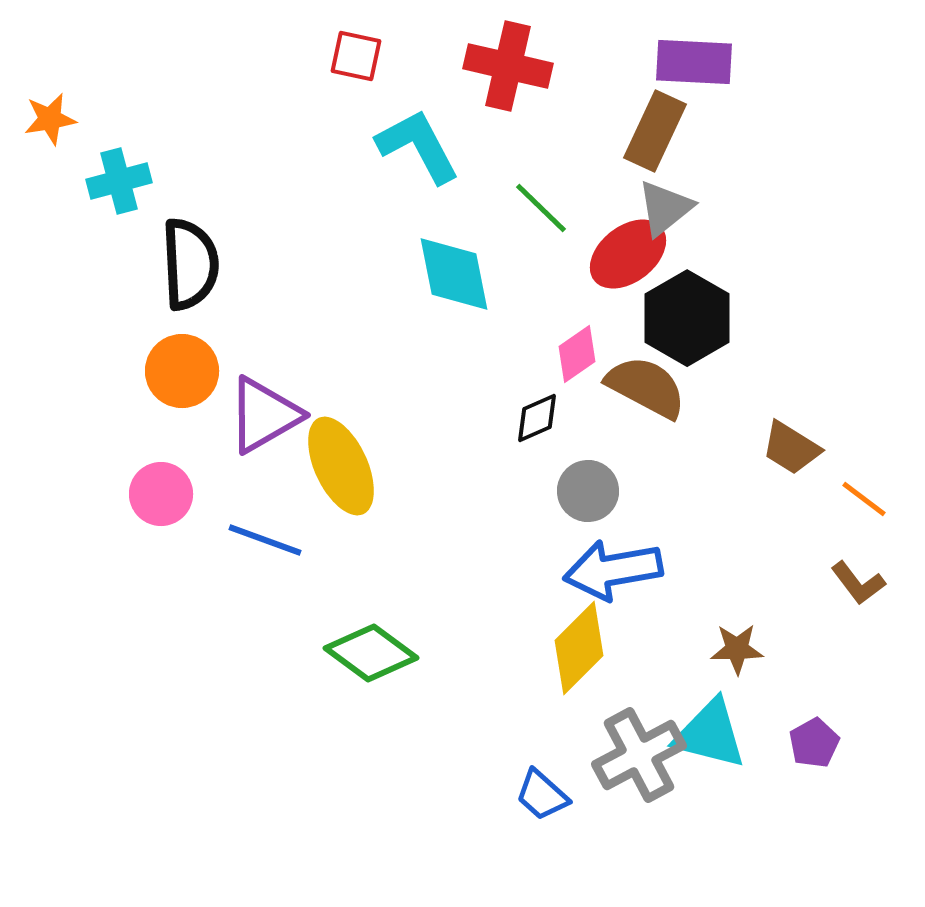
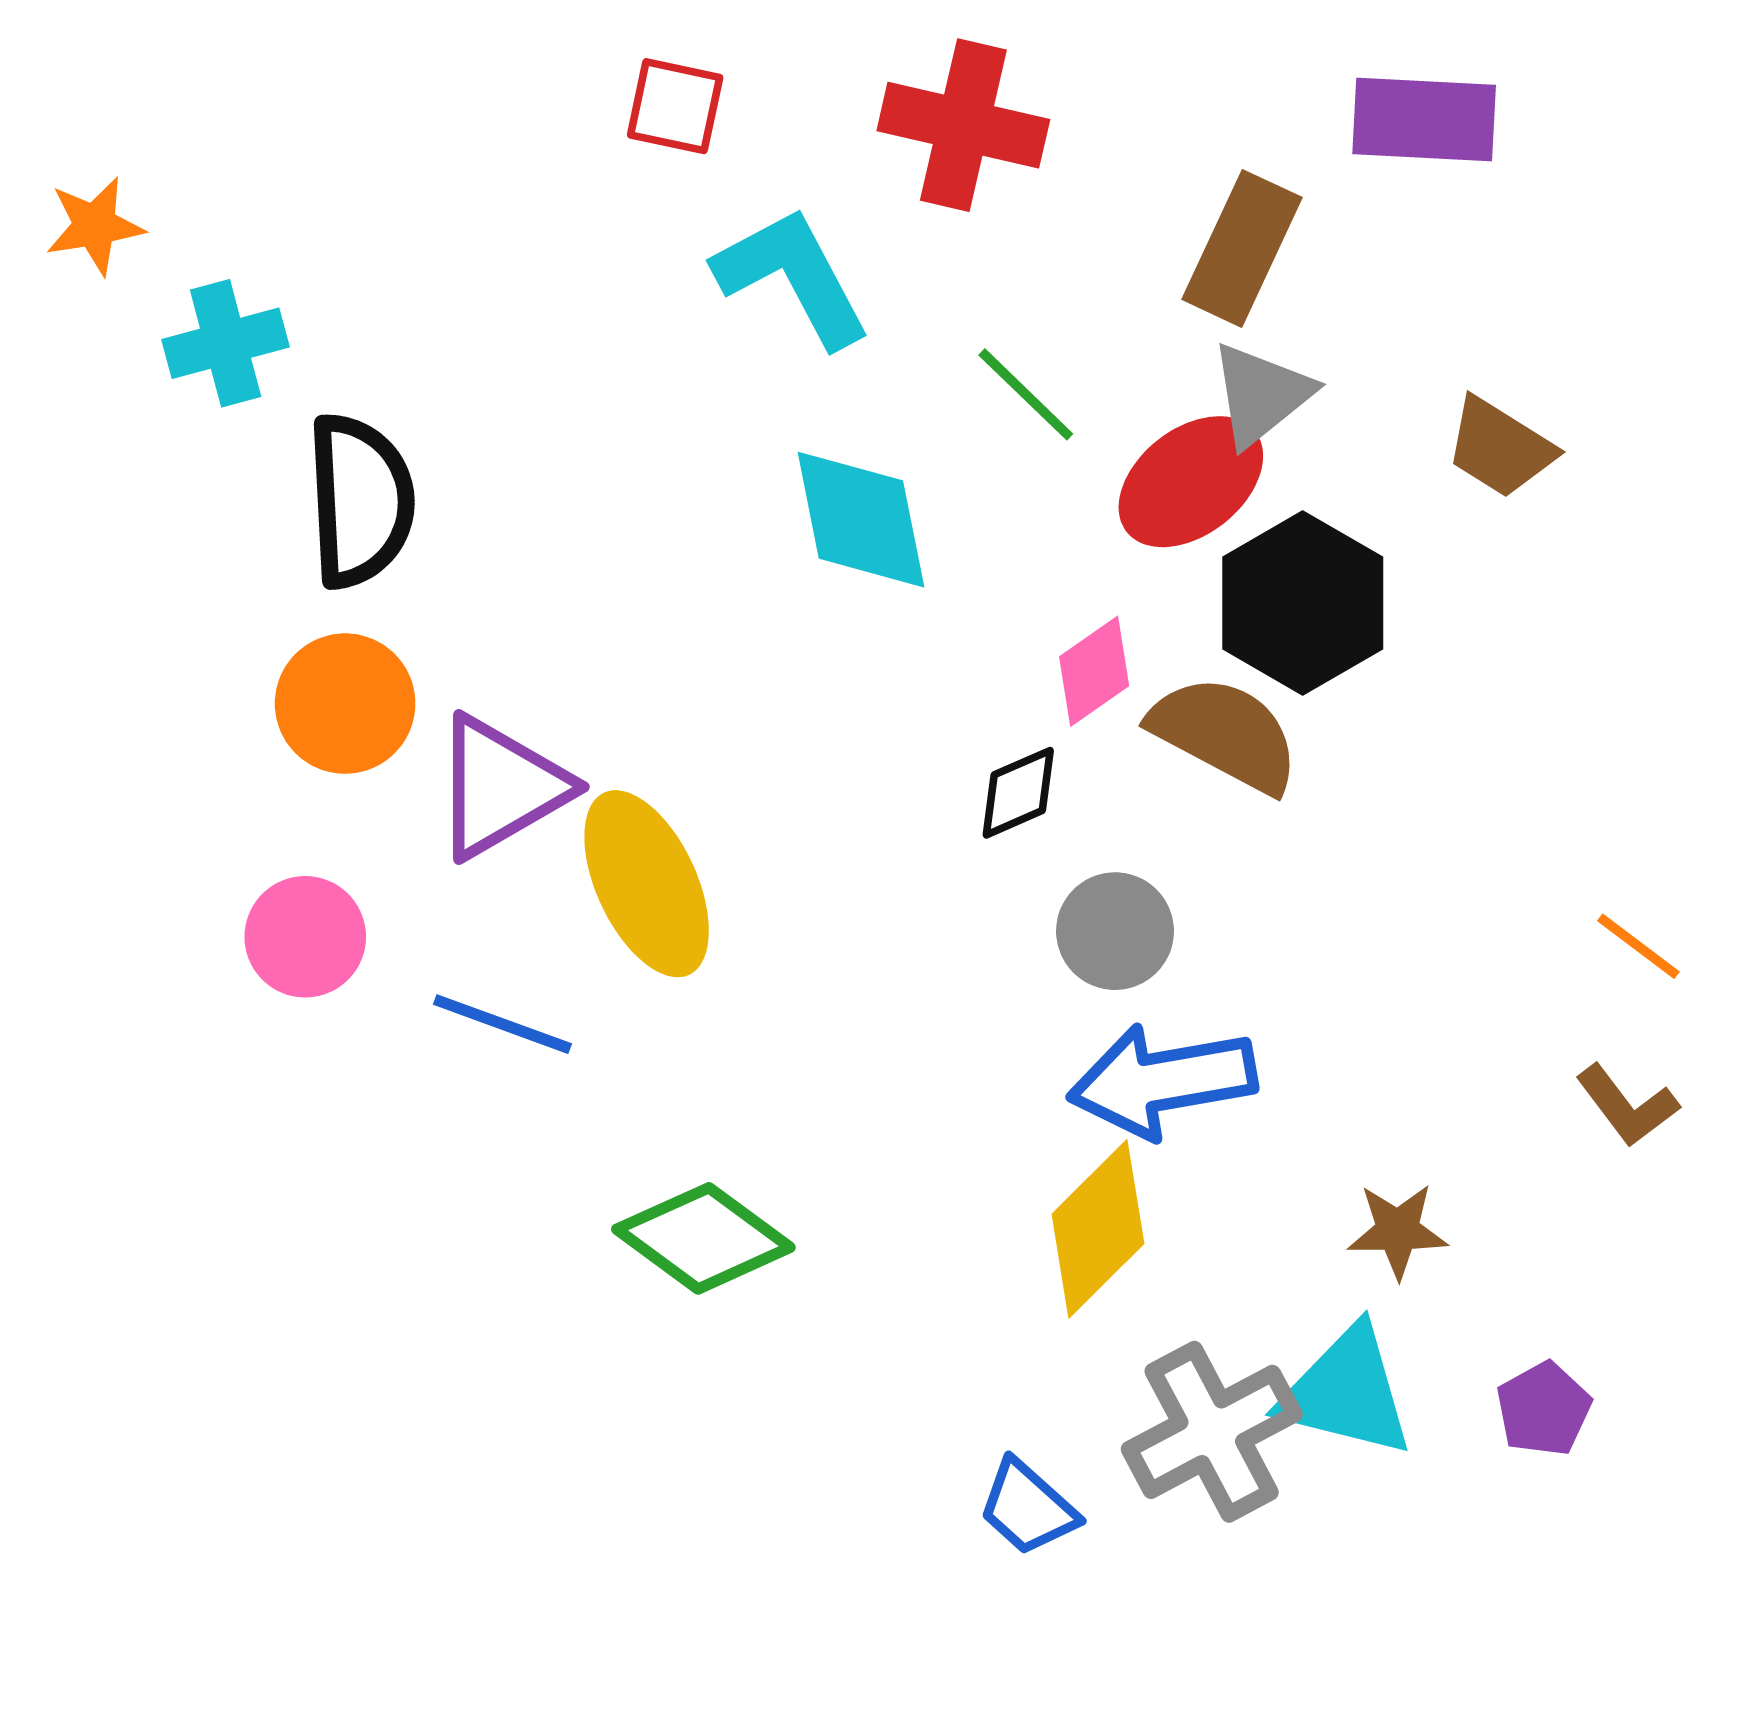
purple rectangle: (694, 62) -> (1424, 119), moved
brown trapezoid: (791, 448) -> (1500, 448), moved

